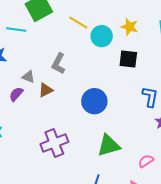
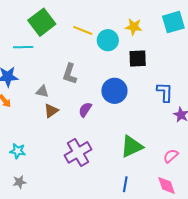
brown triangle: (46, 90) -> (51, 111), moved
purple semicircle: (16, 94) -> (85, 110), moved
blue circle: (94, 101) -> (114, 91), moved

